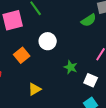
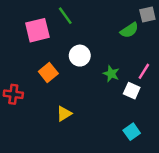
green star: (71, 67) -> (111, 74), moved
white square: (91, 80) -> (132, 91), moved

